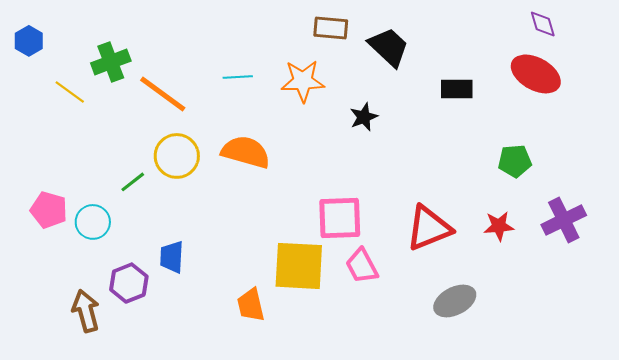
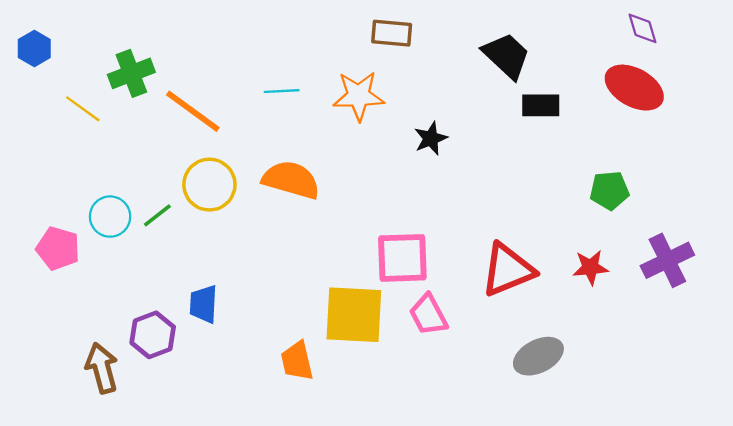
black trapezoid: (389, 47) -> (506, 56), moved
cyan circle: (93, 222) -> (110, 217), moved

